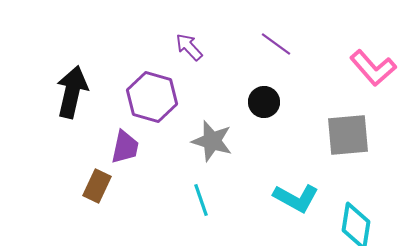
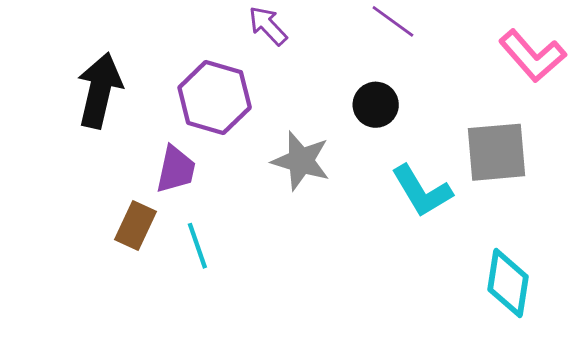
cyan L-shape: (296, 198) -> (422, 191), moved, turned 30
cyan line: (201, 200) -> (197, 246), moved

